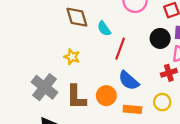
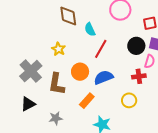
blue semicircle: (129, 81) -> (104, 77), turned 108
orange circle: (106, 96) -> (80, 72), moved
orange rectangle: (132, 109) -> (87, 101), moved, turned -63

